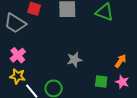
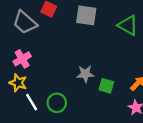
green square: (101, 82) -> (106, 86), moved

